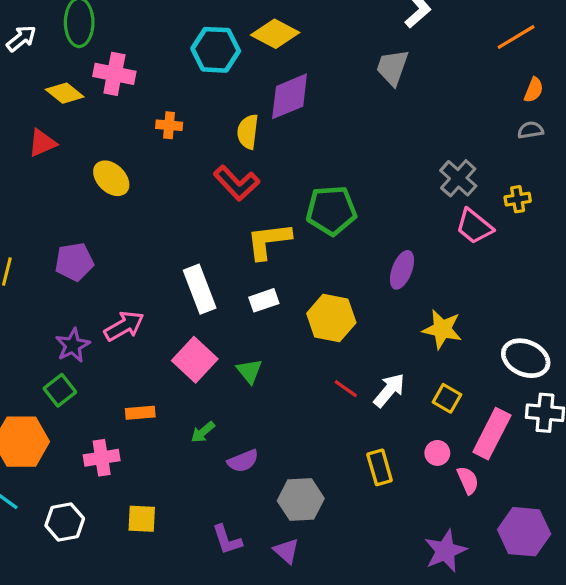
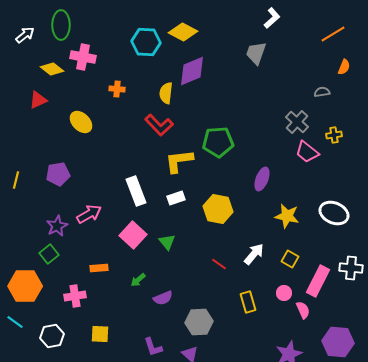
gray semicircle: (530, 130) -> (322, 92), moved
white ellipse: (526, 358) -> (334, 213), moved
red line: (346, 389) -> (219, 264), moved

